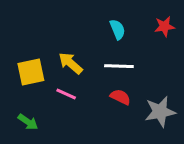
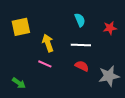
red star: (164, 26) -> (110, 28), moved
yellow arrow: (70, 63) -> (48, 43), turned 30
yellow square: (31, 72) -> (21, 27), moved

